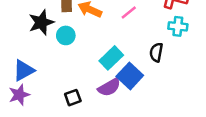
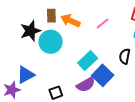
cyan circle: (66, 35) -> (51, 42), size x1.5
blue triangle: (24, 70) -> (26, 75), moved

